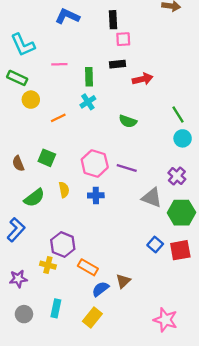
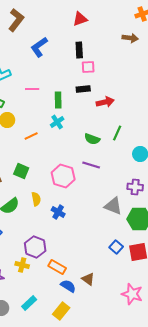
blue L-shape: (67, 16) -> (39, 47), turned -60
green line: (178, 114) -> (117, 133), moved, turned 56
purple line: (127, 168) -> (91, 165), moved
purple cross: (177, 176) -> (135, 187), turned -35
blue cross: (96, 195) -> (58, 212), moved, turned 32
brown triangle: (123, 281) -> (88, 279), turned -40
blue semicircle: (100, 289) -> (68, 286), turned 70
cyan rectangle: (56, 308) -> (29, 303), turned 35
pink star: (165, 320) -> (132, 294), moved

